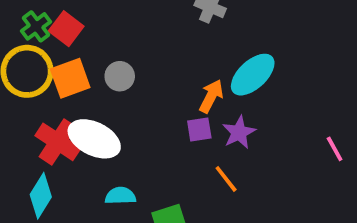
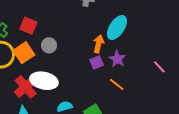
red square: (66, 29) -> (28, 26), moved
red cross: (58, 142) -> (26, 87), turned 30
pink line: (335, 149) -> (159, 67), moved

